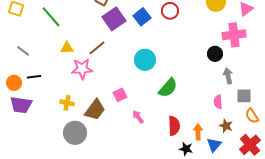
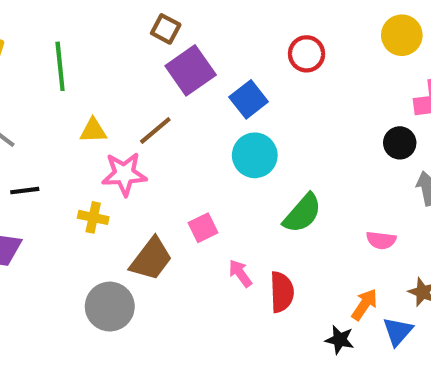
green line: (51, 17) -> (60, 66), turned 35
blue square: (142, 17) -> (249, 99), moved
pink semicircle: (218, 102) -> (381, 240), moved, turned -80
yellow cross: (67, 103) -> (93, 217), moved
red semicircle: (174, 126) -> (282, 292), moved
orange arrow: (198, 132) -> (365, 304), turned 35

